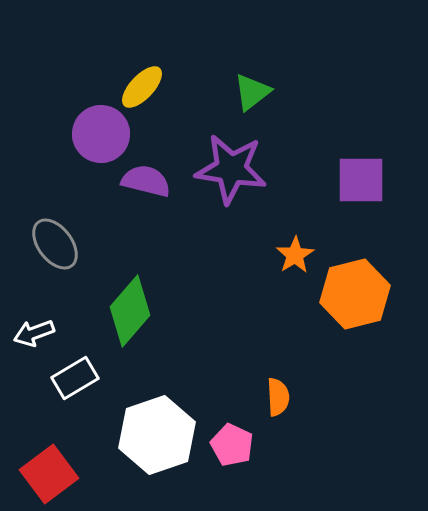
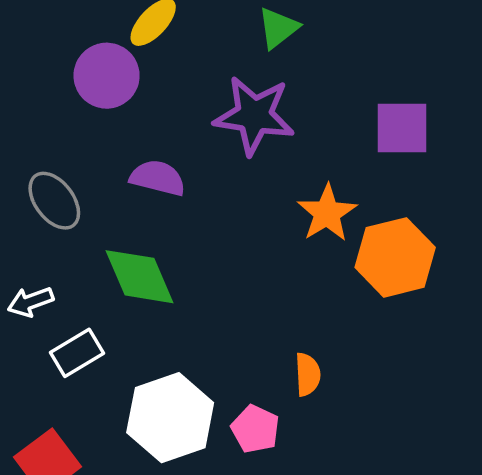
purple semicircle: (146, 181) -> (158, 178), moved
orange star: (295, 255) -> (327, 213), size x1.4
green diamond: (130, 311) -> (139, 277), turned -64

